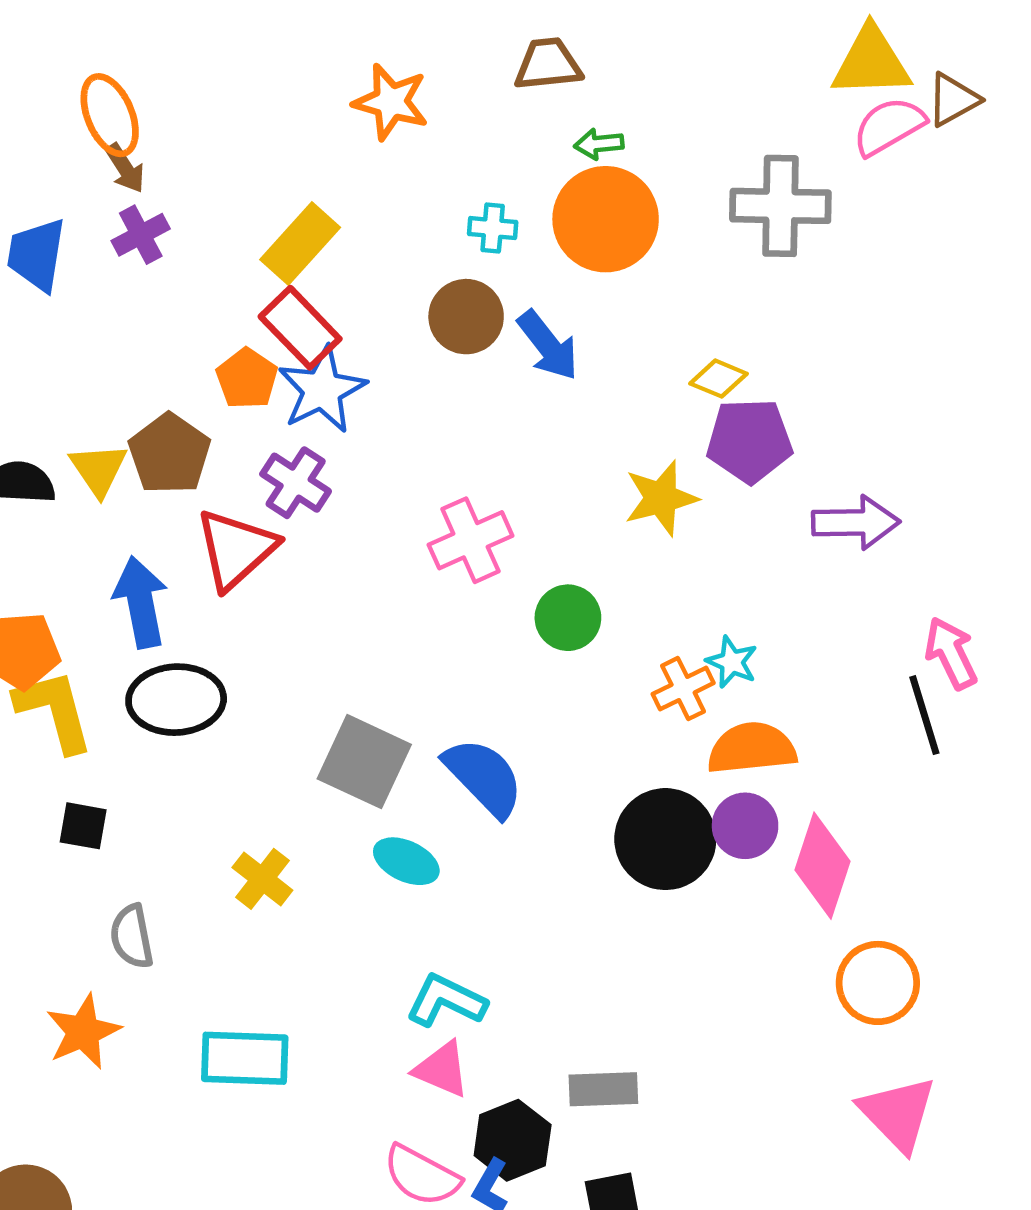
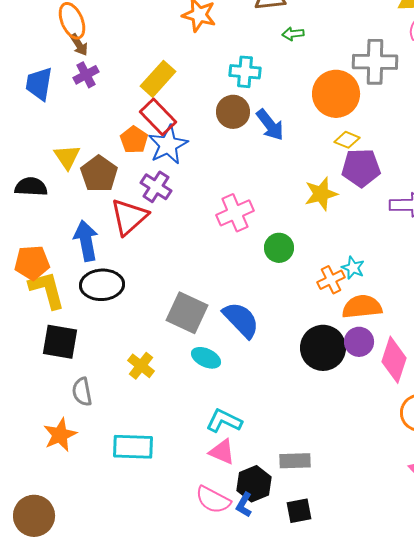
orange circle: (606, 219) -> (336, 94), moved
cyan cross: (493, 228) -> (245, 72), size x1.4
yellow triangle: (99, 469) -> (67, 157), moved
black square: (83, 826) -> (60, 342), size x1.6

